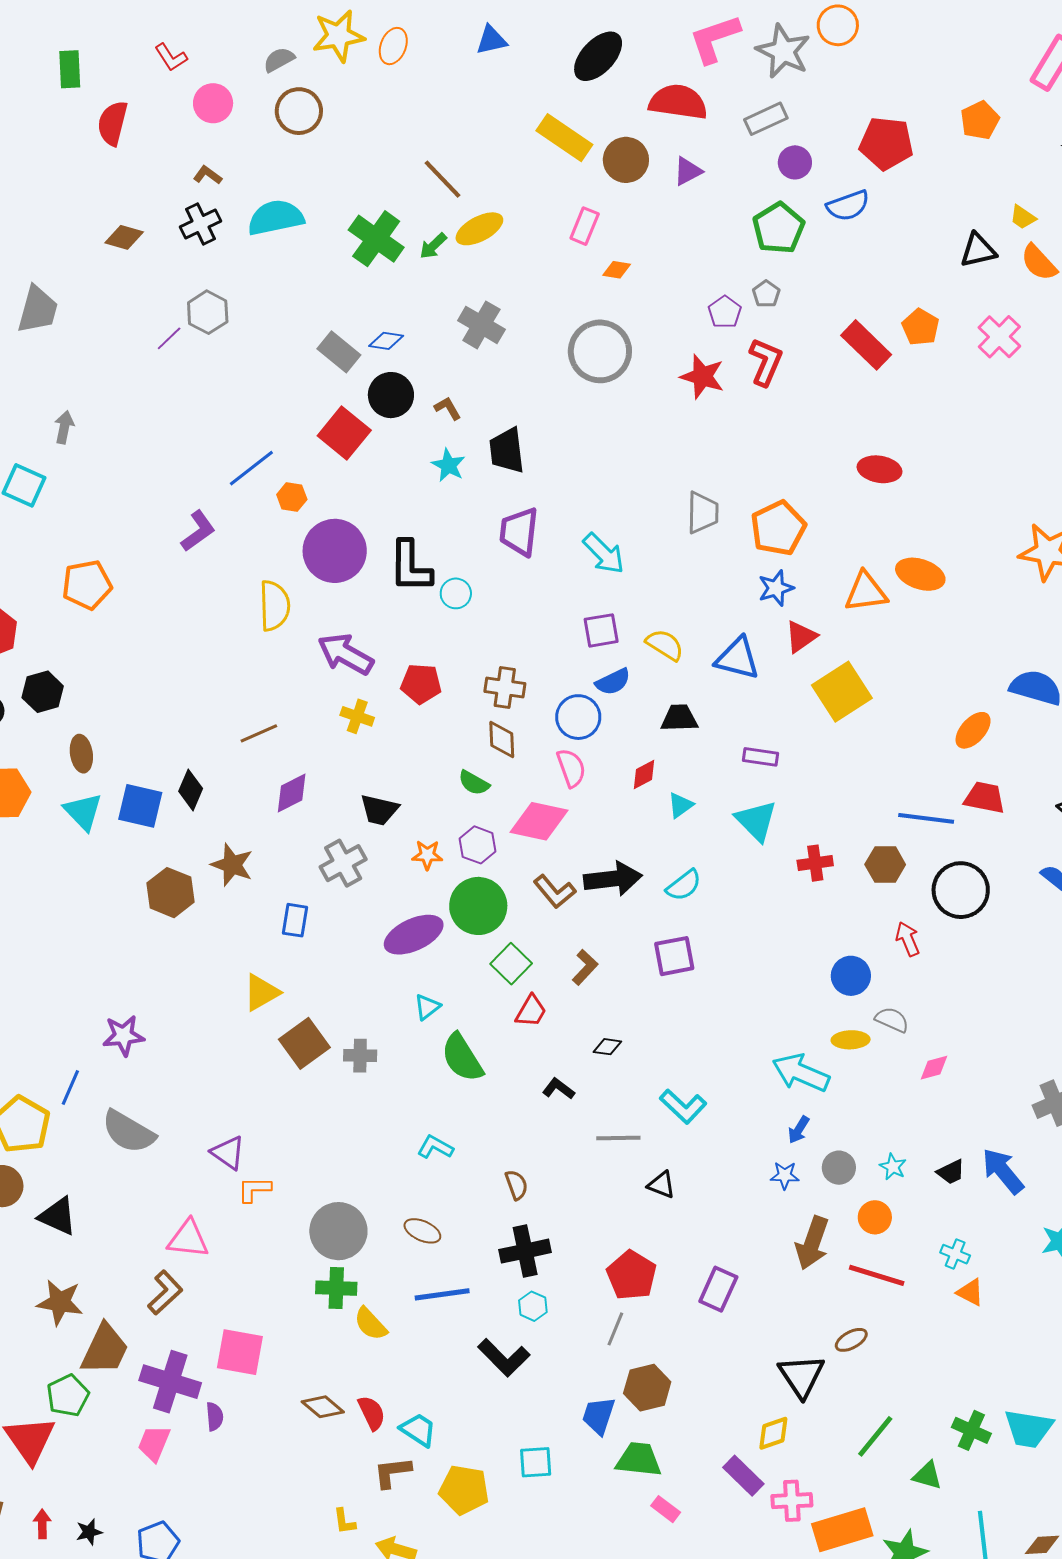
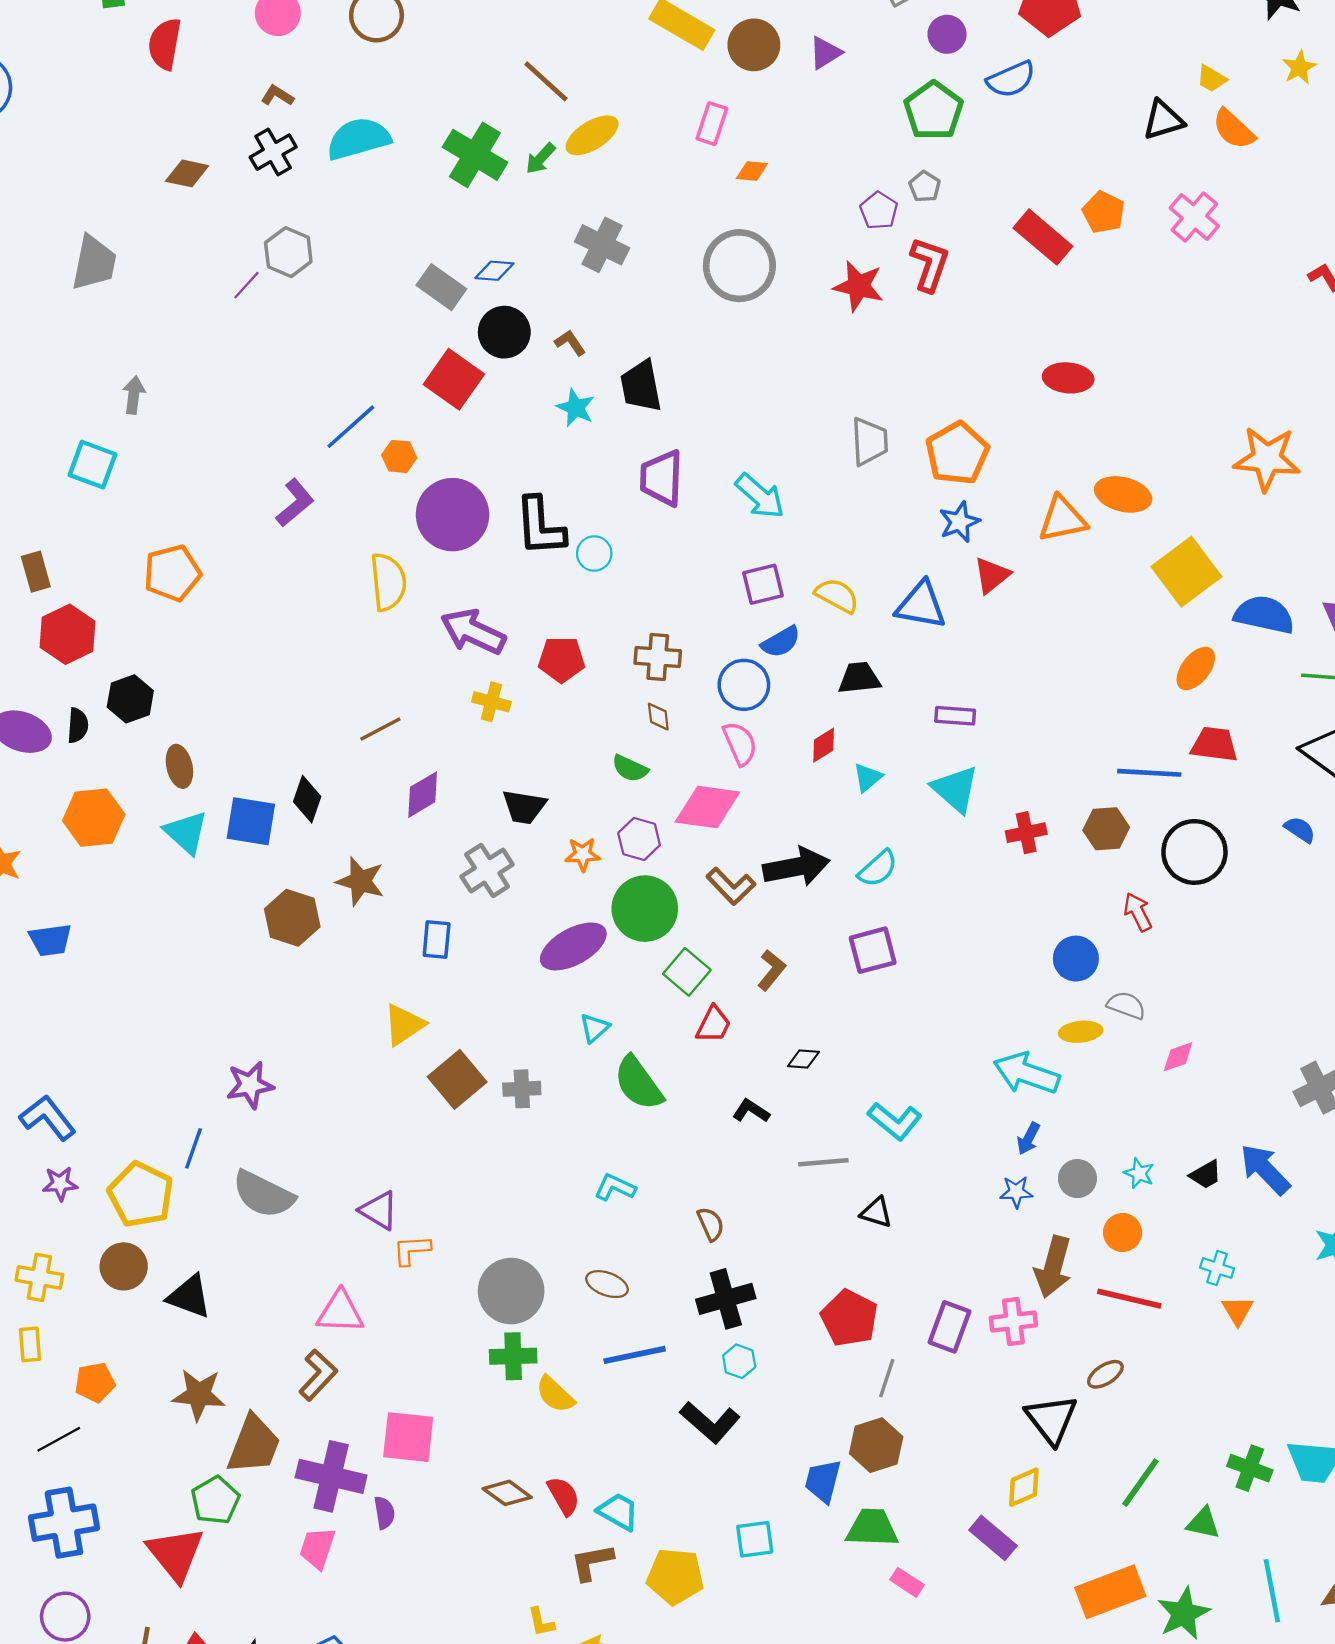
yellow square: (842, 692) -> (1186, 572), moved
brown diamond: (502, 739) -> (658, 717), size x0.7
orange triangle: (970, 1292) -> (1237, 1311), turned 36
gray line: (615, 1329) -> (887, 1378), moved
pink cross: (792, 1501) -> (1013, 1322), moved

